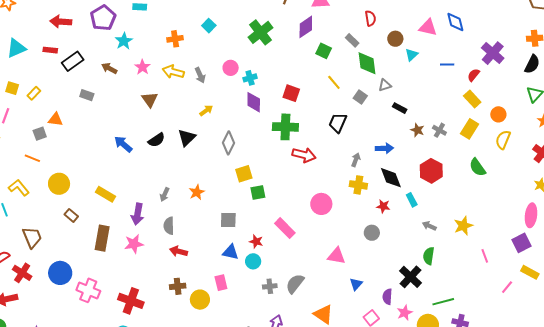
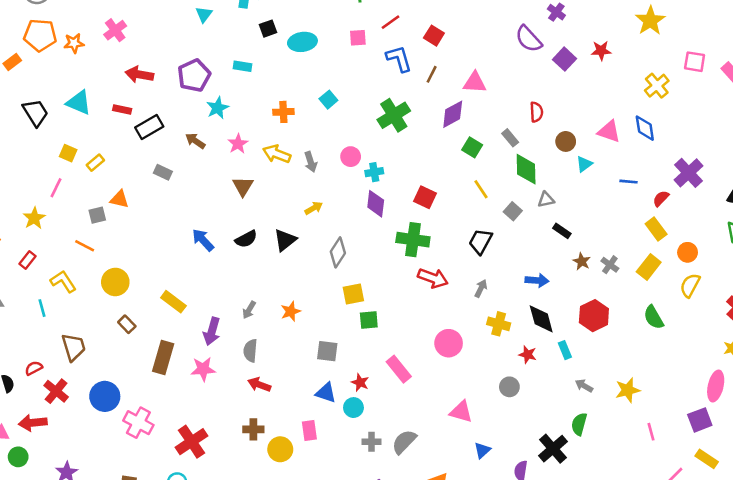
cyan triangle: (16, 48) -> (79, 103), turned 40
gray arrow: (356, 160) -> (481, 288), moved
red cross: (131, 301) -> (191, 442), turned 30

